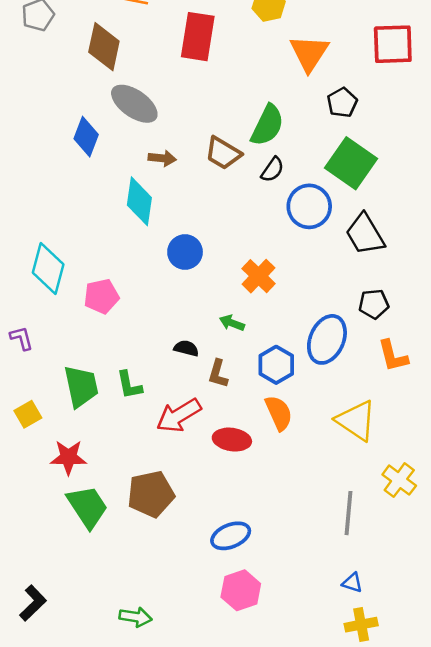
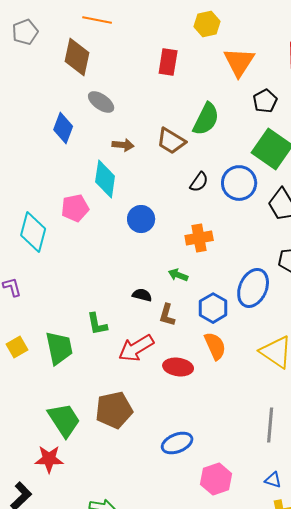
red rectangle: (198, 37) -> (168, 62), moved, size x0.7
gray ellipse: (134, 104) -> (101, 102), size x0.7
black semicircle: (272, 170) -> (199, 182), moved
orange cross: (259, 276) -> (199, 238), turned 36
pink pentagon: (101, 296) -> (75, 208), moved
green trapezoid: (81, 386) -> (59, 348), moved
red star: (68, 457) -> (49, 459), moved
pink hexagon: (241, 590) -> (216, 479), moved

